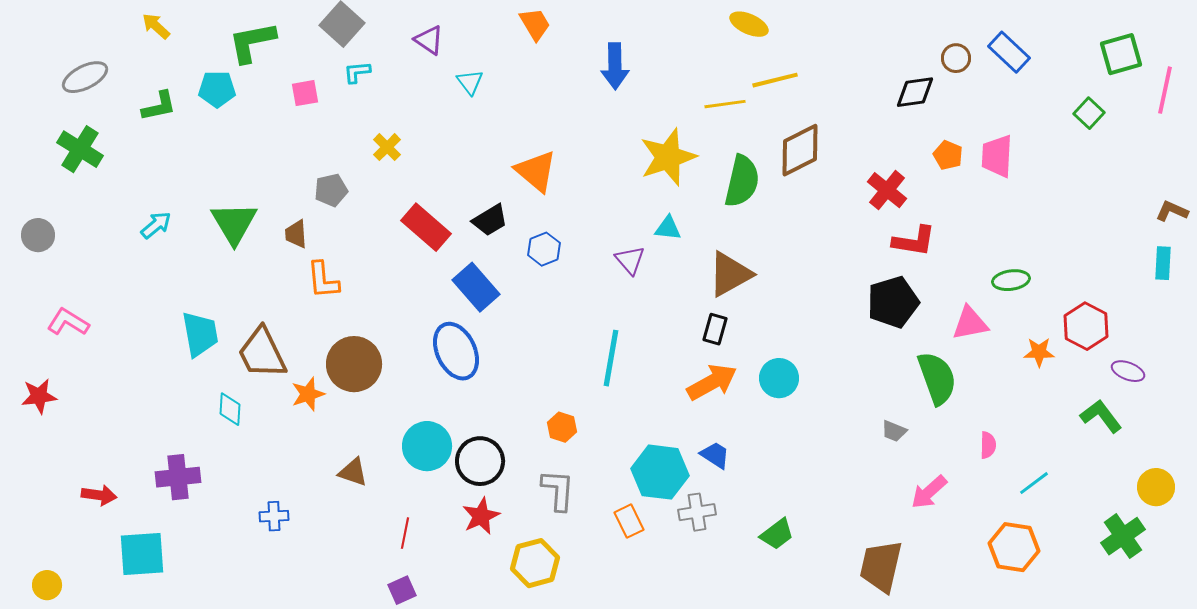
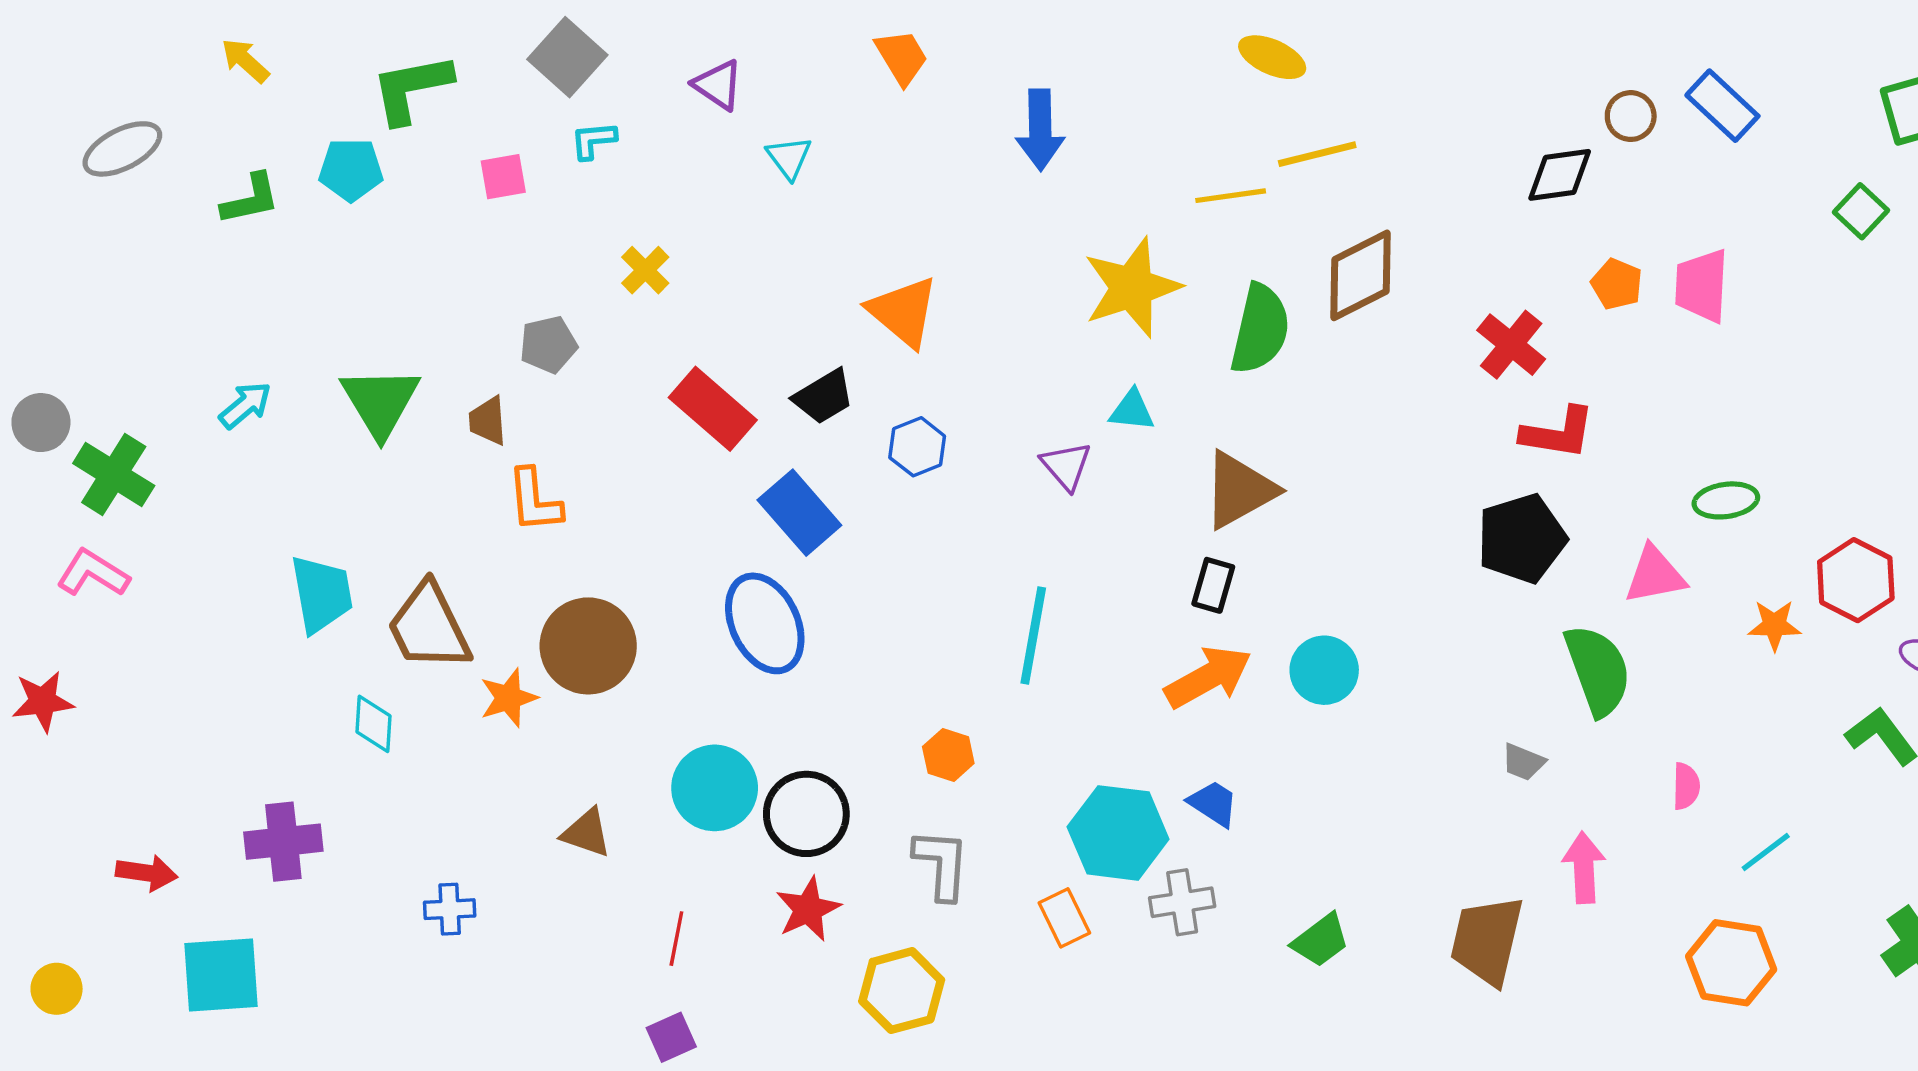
green cross: (80, 149) -> (114, 474), moved
pink arrow: (929, 492) -> (1584, 868), turned 129
brown trapezoid: (881, 566) -> (1487, 940), moved
yellow circle: (47, 585) -> (57, 989), moved

